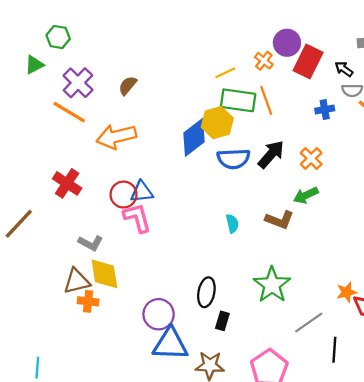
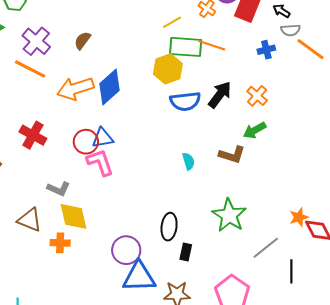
orange line: (266, 101) -> (212, 45), turned -48
blue diamond: (194, 137) -> (109, 87), moved
brown triangle: (77, 281) -> (30, 220), moved, turned 40

